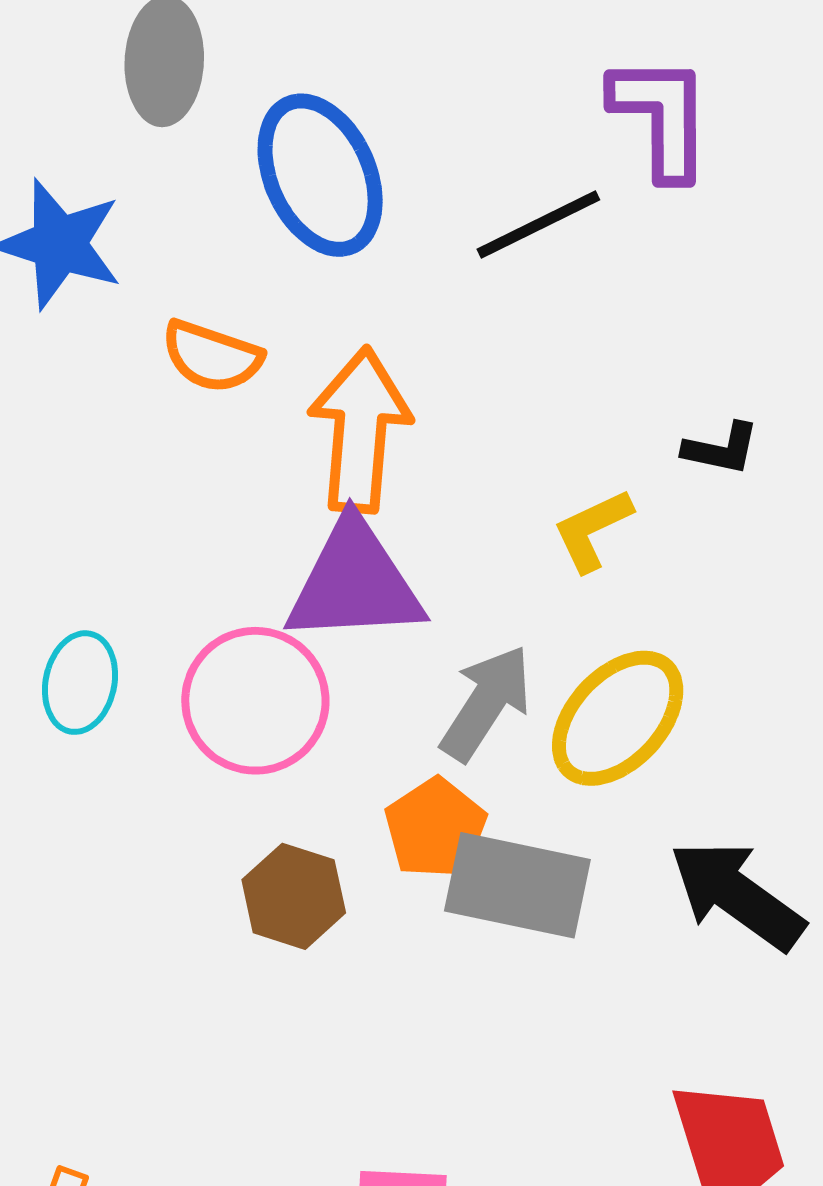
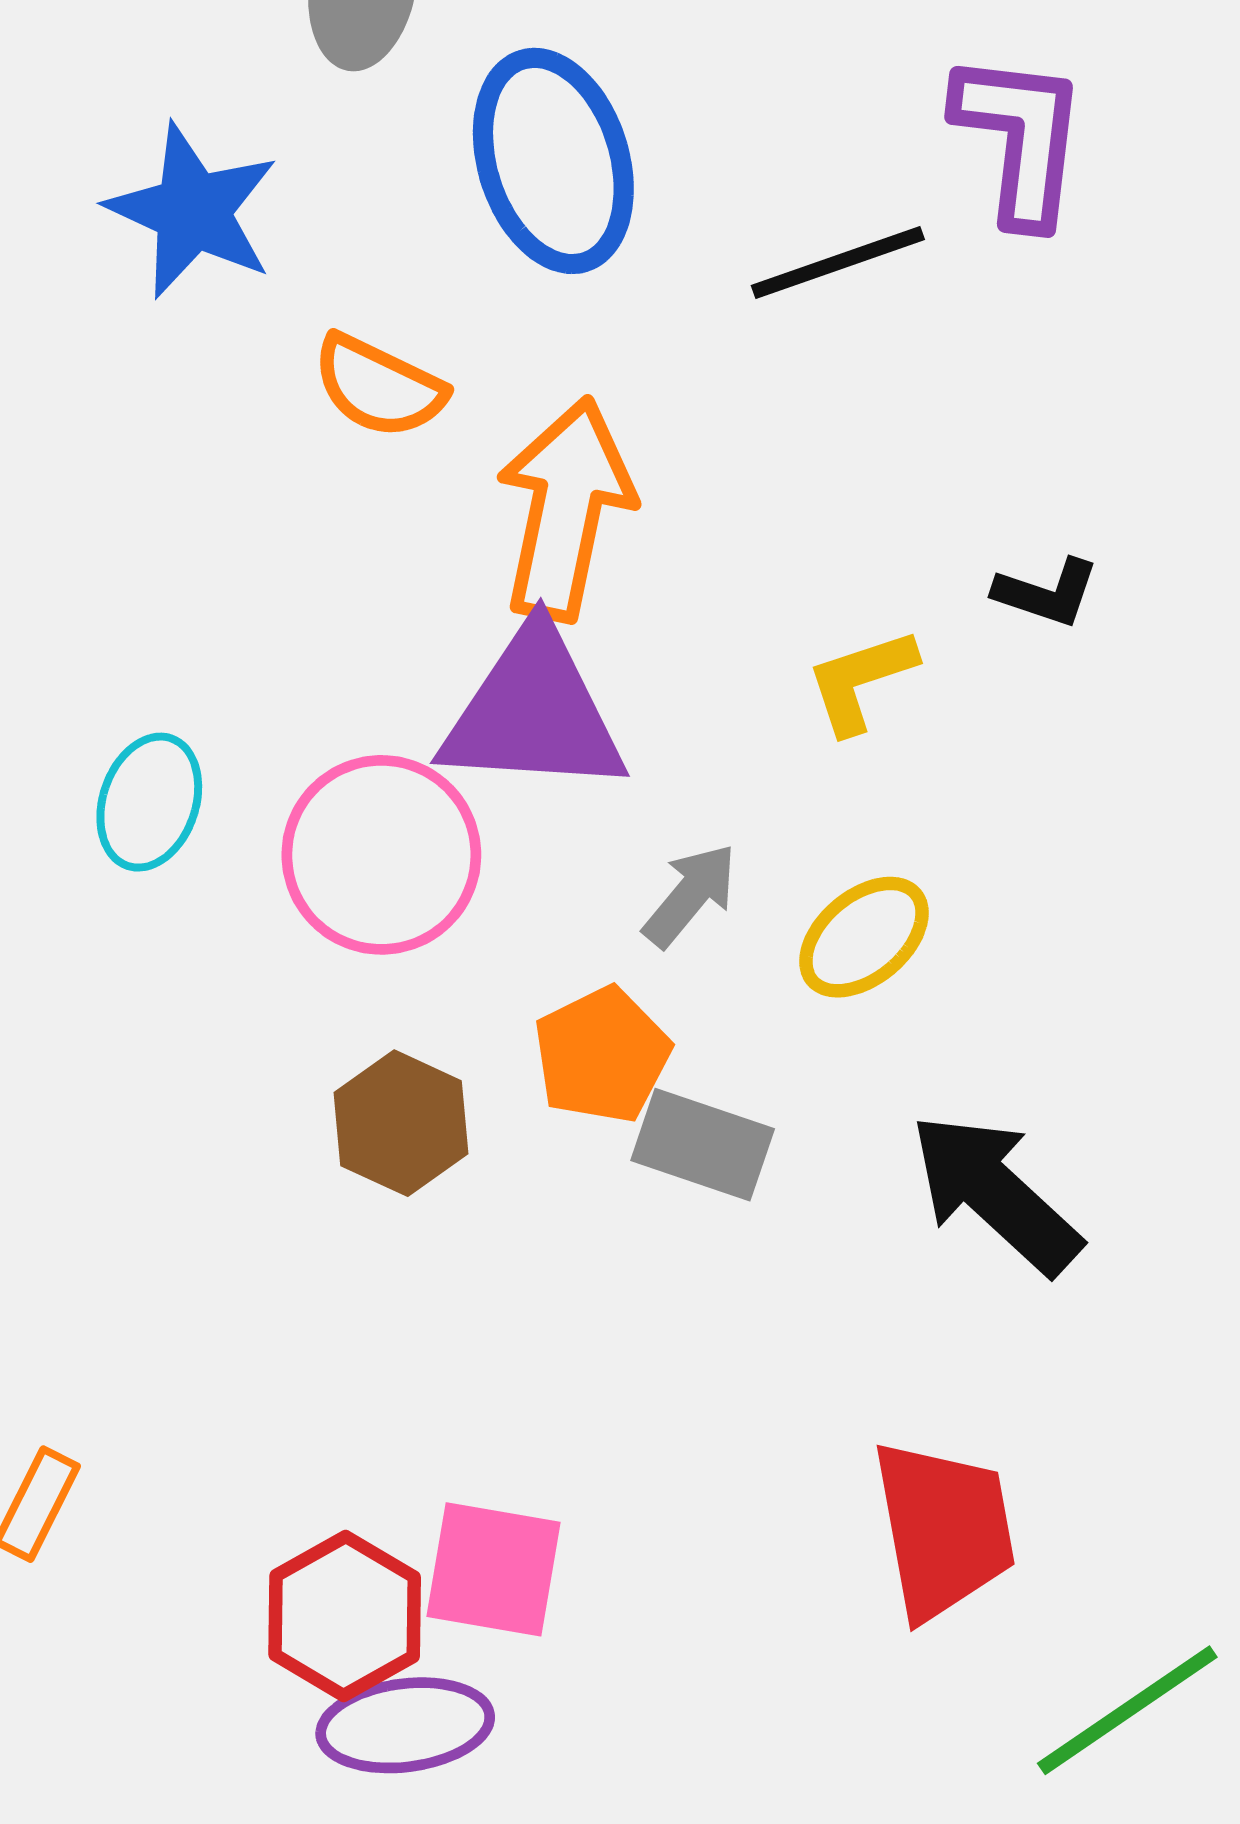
gray arrow: (486, 703) -> (690, 895), size x0.7
yellow ellipse: (618, 718) -> (864, 937), size x0.7
gray rectangle: (517, 885) -> (703, 1145), size x0.7

